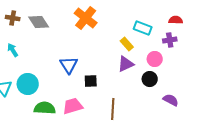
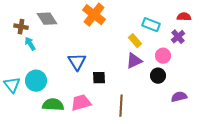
brown cross: (13, 18) -> (21, 27), moved
purple cross: (170, 40) -> (178, 37), turned -32
cyan arrow: (13, 50) -> (30, 44), moved
purple semicircle: (171, 100) -> (179, 97), turned -42

